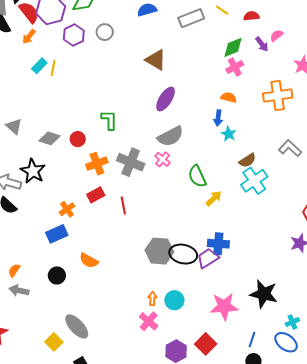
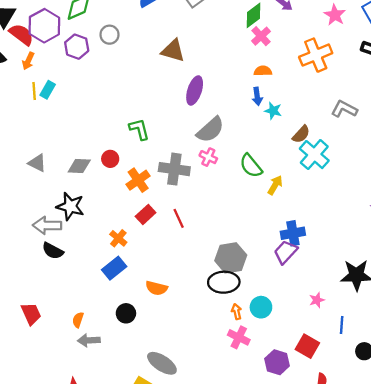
yellow line: (53, 68) -> (34, 91), moved
black ellipse: (183, 254) -> (224, 282), moved
pink star: (224, 307) -> (317, 300), size x0.5
blue line: (252, 340) -> (342, 325), moved

